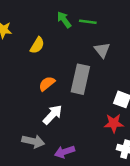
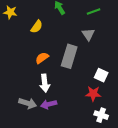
green line: (88, 22) -> (94, 12), moved, turned -32
white arrow: (53, 115) -> (45, 83), turned 126
purple arrow: (65, 152) -> (49, 104), moved

